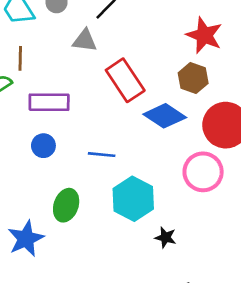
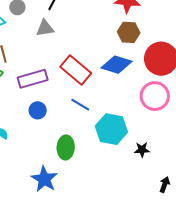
red rectangle: (125, 80) -> (76, 70), moved
blue line: (102, 155) -> (80, 105), turned 42

